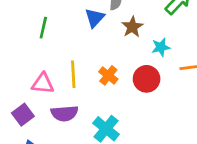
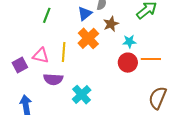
orange cross: (108, 75) -> (88, 38), moved, size x1.5
red circle: (147, 79) -> (128, 63), moved
purple square: (23, 115) -> (20, 65), moved

